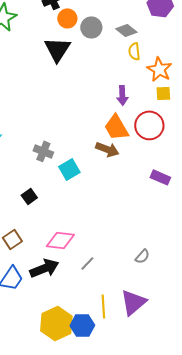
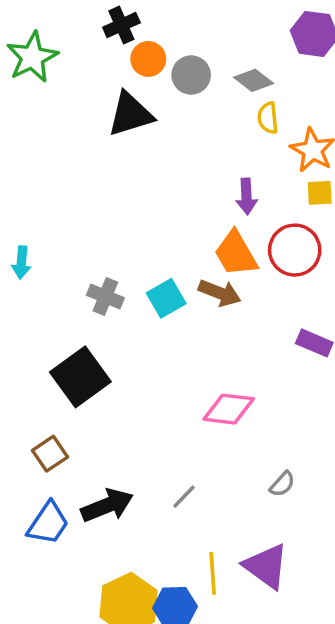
black triangle: (57, 49) -> (130, 114), turned 40
cyan square: (69, 169) -> (166, 298), moved
black square: (29, 196) -> (80, 377), size x2.0
pink diamond: (60, 240) -> (229, 409), moved
purple triangle: (133, 302) -> (266, 566), turned -44

